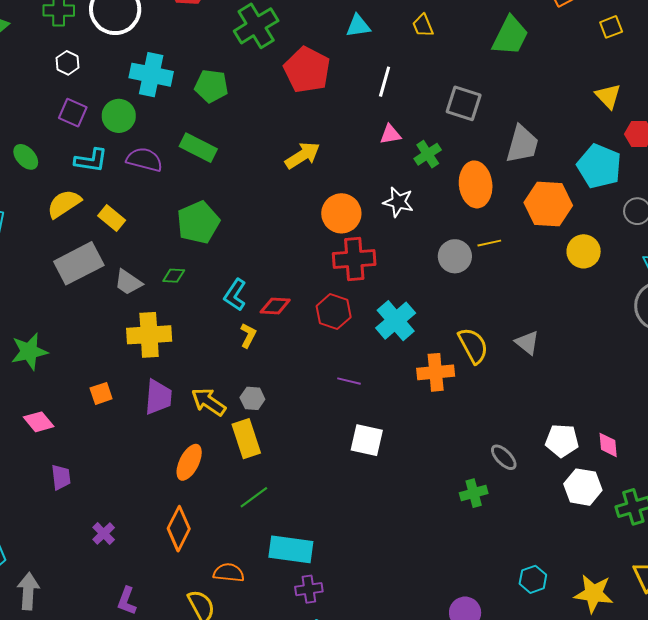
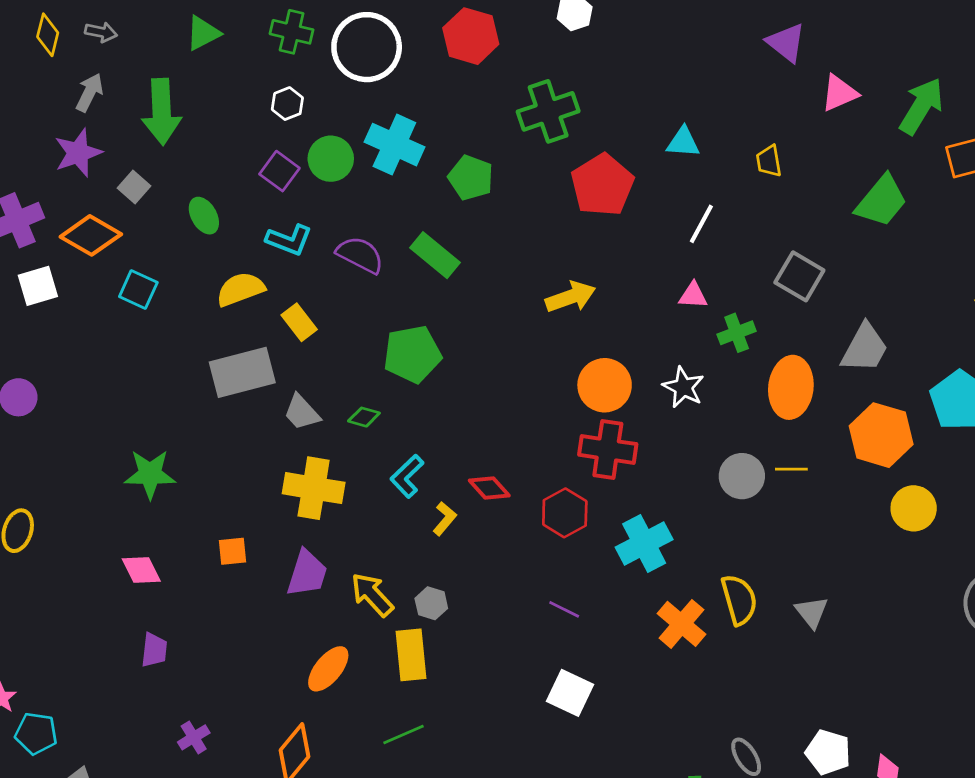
green circle: (119, 116) -> (331, 159), moved
cyan L-shape: (235, 295) -> (407, 476), moved
red diamond: (275, 306) -> (489, 488), turned 32
orange cross: (436, 372) -> (681, 624), turned 33

